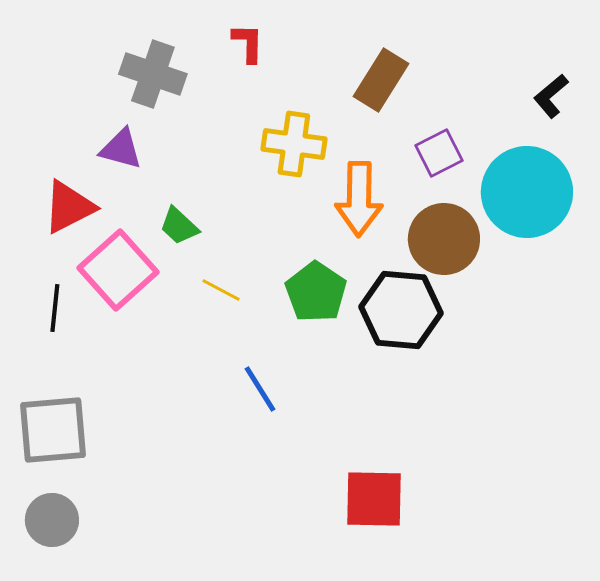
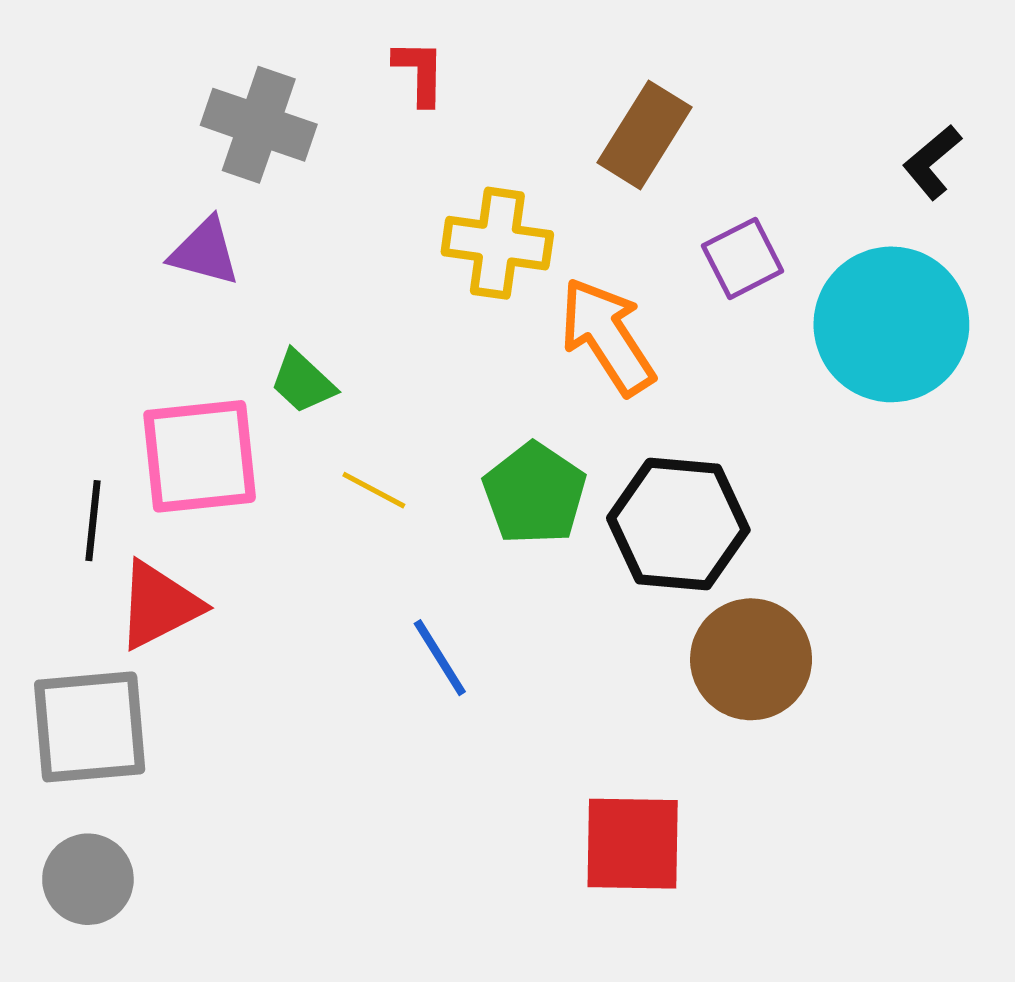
orange arrow: (359, 199) -> (607, 336), turned 146
red triangle: (69, 207) -> (159, 605), moved
brown circle: (444, 239) -> (751, 659), moved
pink square: (118, 270) -> (200, 456), turned 36

